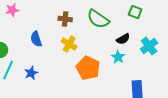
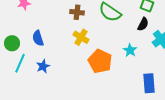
blue semicircle: (36, 39) -> (38, 38), moved
black semicircle: (123, 39) -> (143, 24), moved, turned -32

